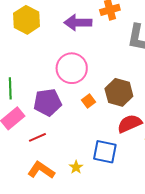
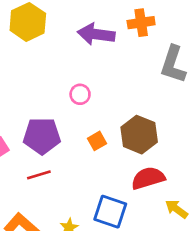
pink circle: (72, 68) -> (80, 94), size x0.5
red line: (37, 137) -> (39, 175), moved

